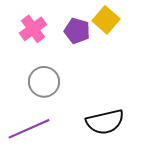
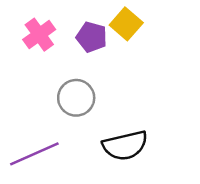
gray circle: (44, 82) -> (76, 98), moved

